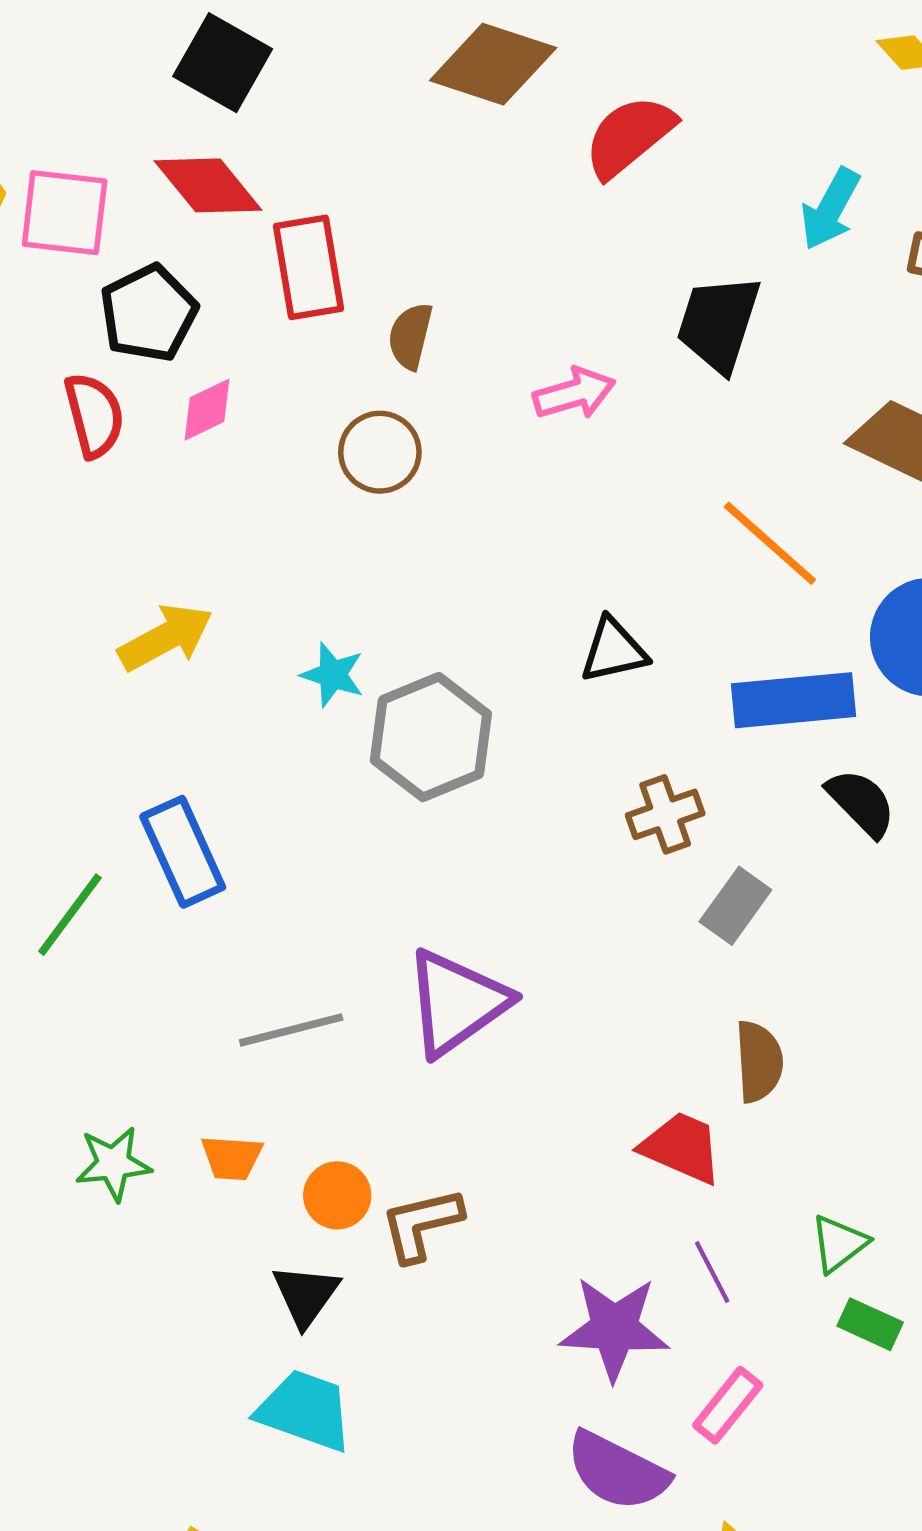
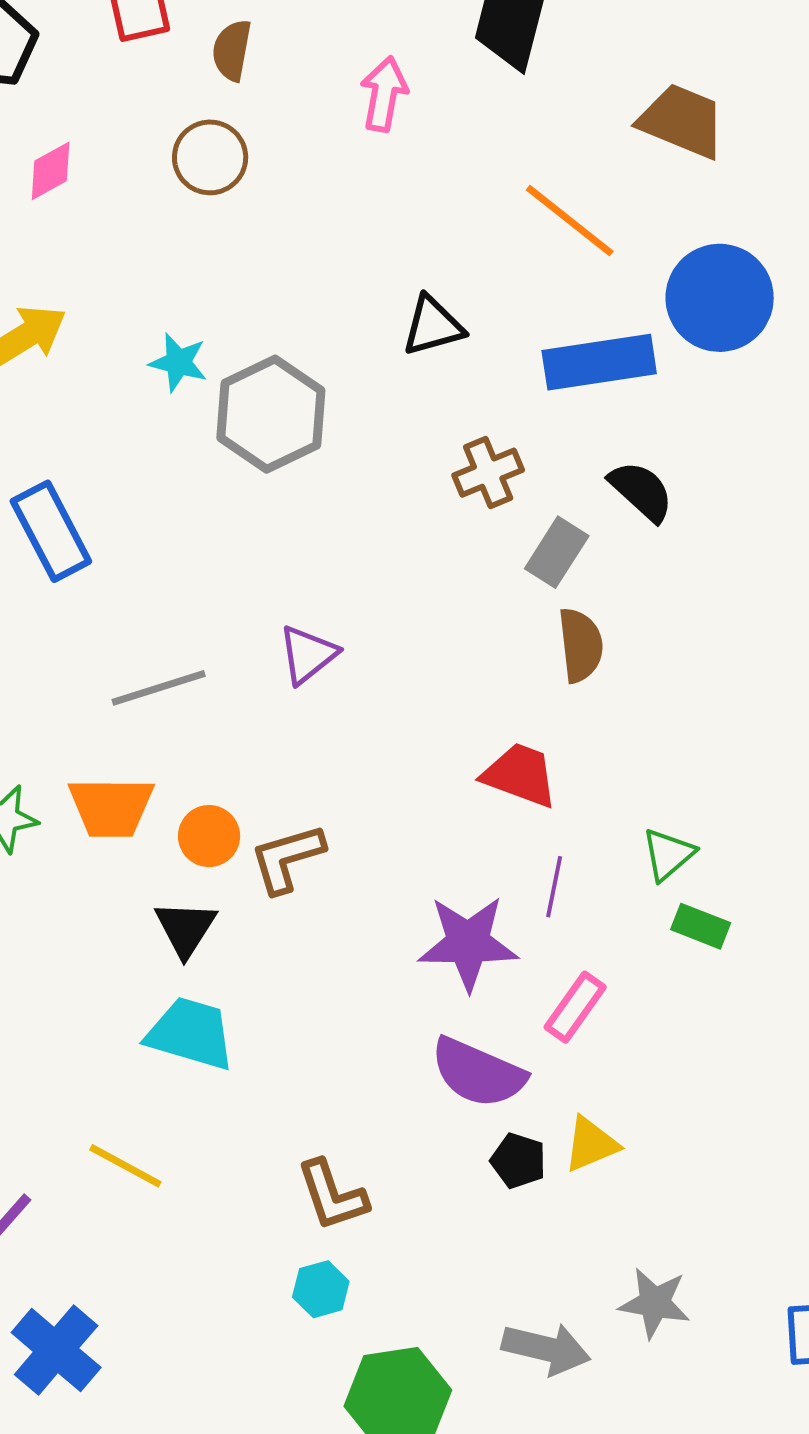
pink arrow: (574, 393) -> (384, 94), turned -60
pink diamond: (207, 410) -> (51, 171), moved
black semicircle: (861, 803) -> (641, 491), moved
purple triangle: (457, 1003) -> (308, 654), size x0.6
brown semicircle: (759, 1062) -> (581, 645), moved
orange trapezoid: (232, 1158) -> (111, 807), size x1.5
purple line: (712, 1272) -> (554, 887), turned 42

